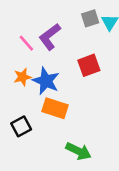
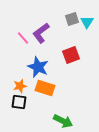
orange star: (22, 77) -> (20, 86), moved
black square: (21, 126) -> (19, 102), turned 35

